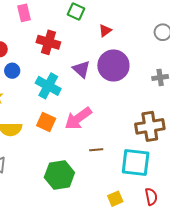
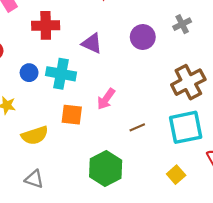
purple circle: (113, 65) -> (143, 37), moved, size x0.7
blue circle: (12, 71) -> (29, 73), moved
pink arrow: (78, 118) -> (106, 99), size x0.7

